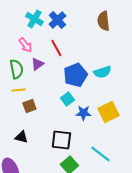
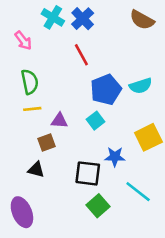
brown semicircle: (103, 21) -> (142, 20), turned -54
pink arrow: (25, 45) -> (23, 41), moved
purple triangle: (37, 64) -> (59, 121), moved, turned 40
brown square: (29, 106) -> (46, 142), moved
blue star: (83, 113) -> (115, 157), moved

